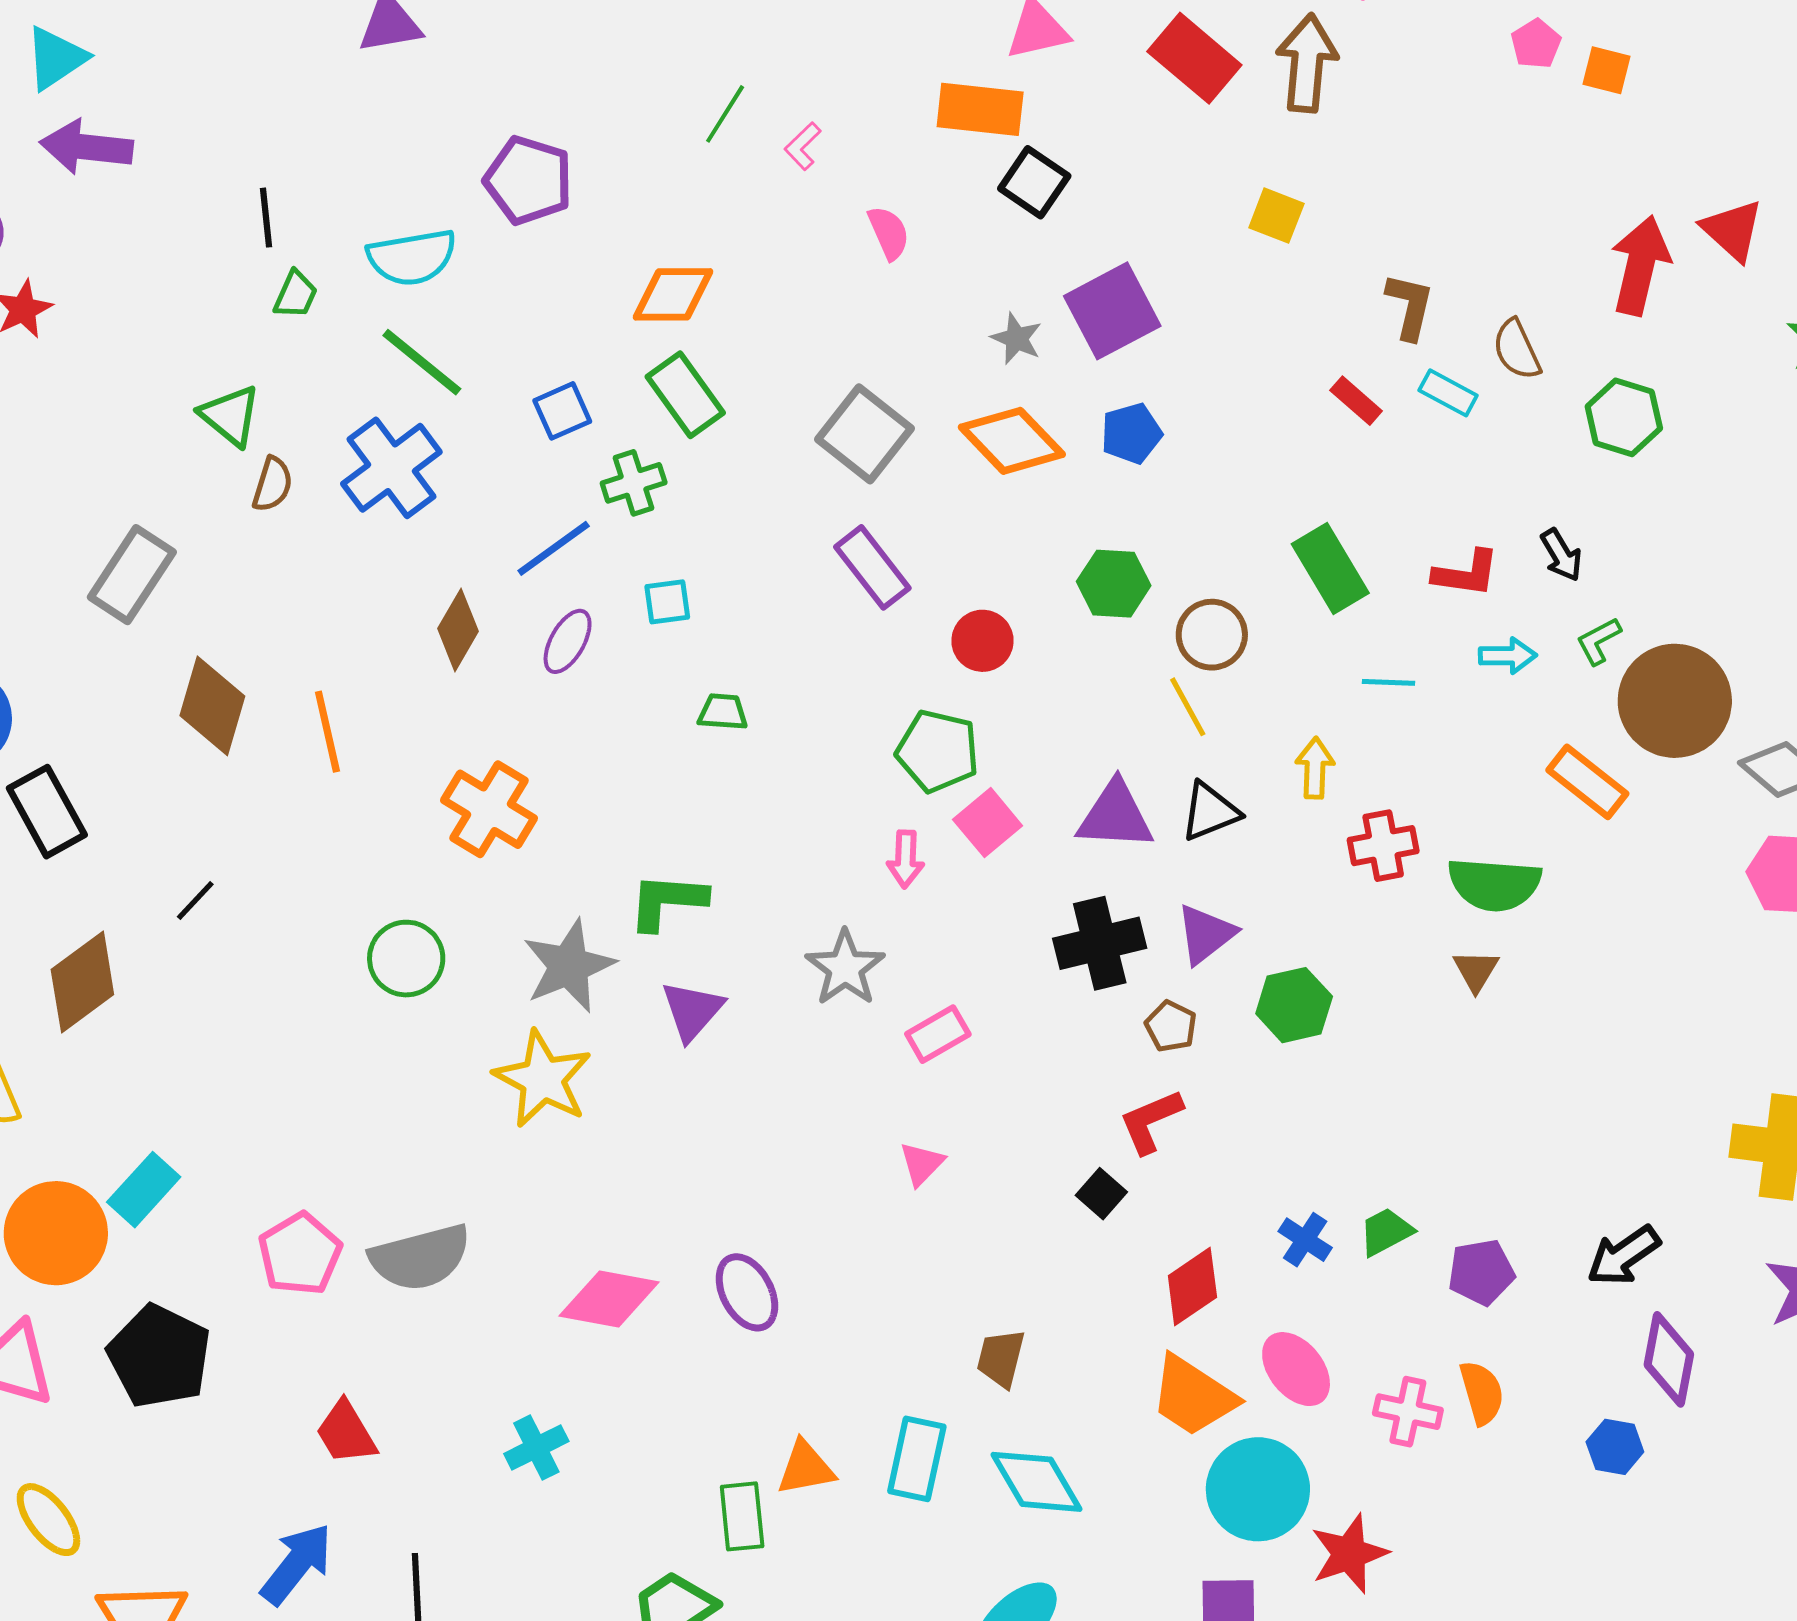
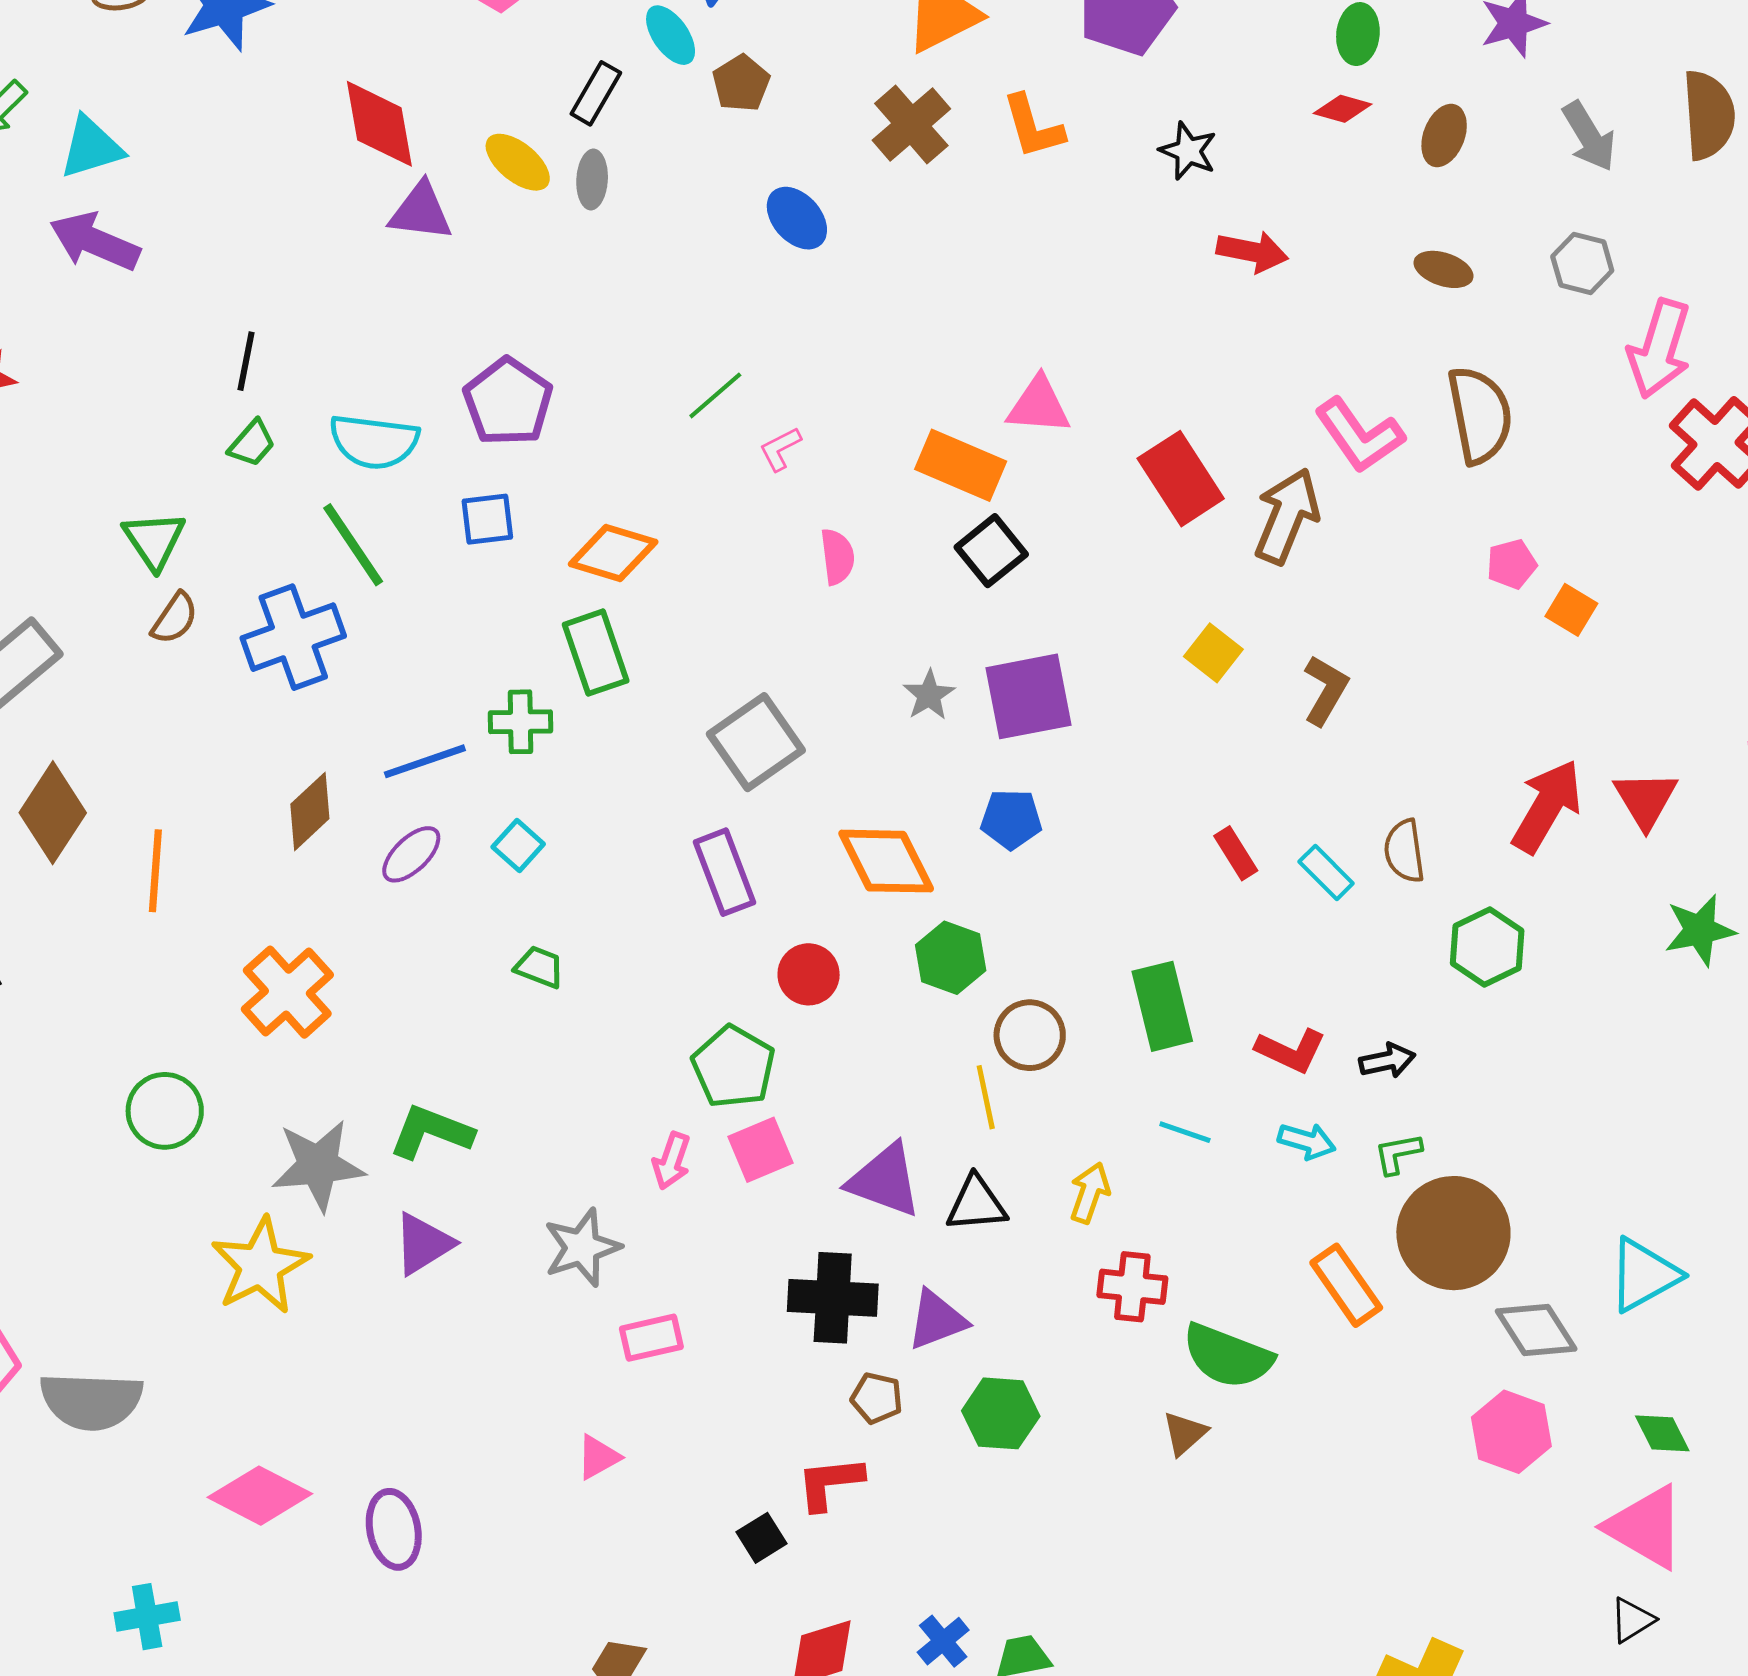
brown L-shape: (1410, 306) -> (1326, 690), moved
blue square: (562, 411) -> (487, 519), moved
orange diamond: (1012, 441) -> (886, 861), moved
black arrow: (1561, 555) -> (1387, 1061), turned -88
cyan square: (667, 602) -> (518, 845), turned 33
brown pentagon: (1171, 1026) -> (877, 1398), turned -30

